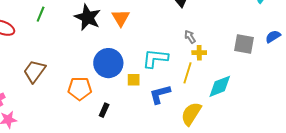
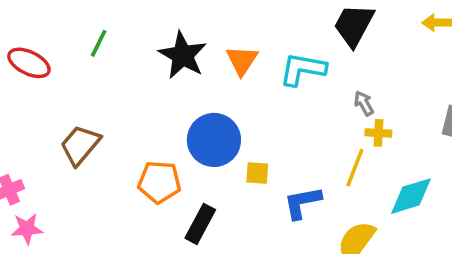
cyan L-shape: (155, 58) -> (303, 69), moved
black rectangle: (104, 110) -> (200, 224), size x1.5

